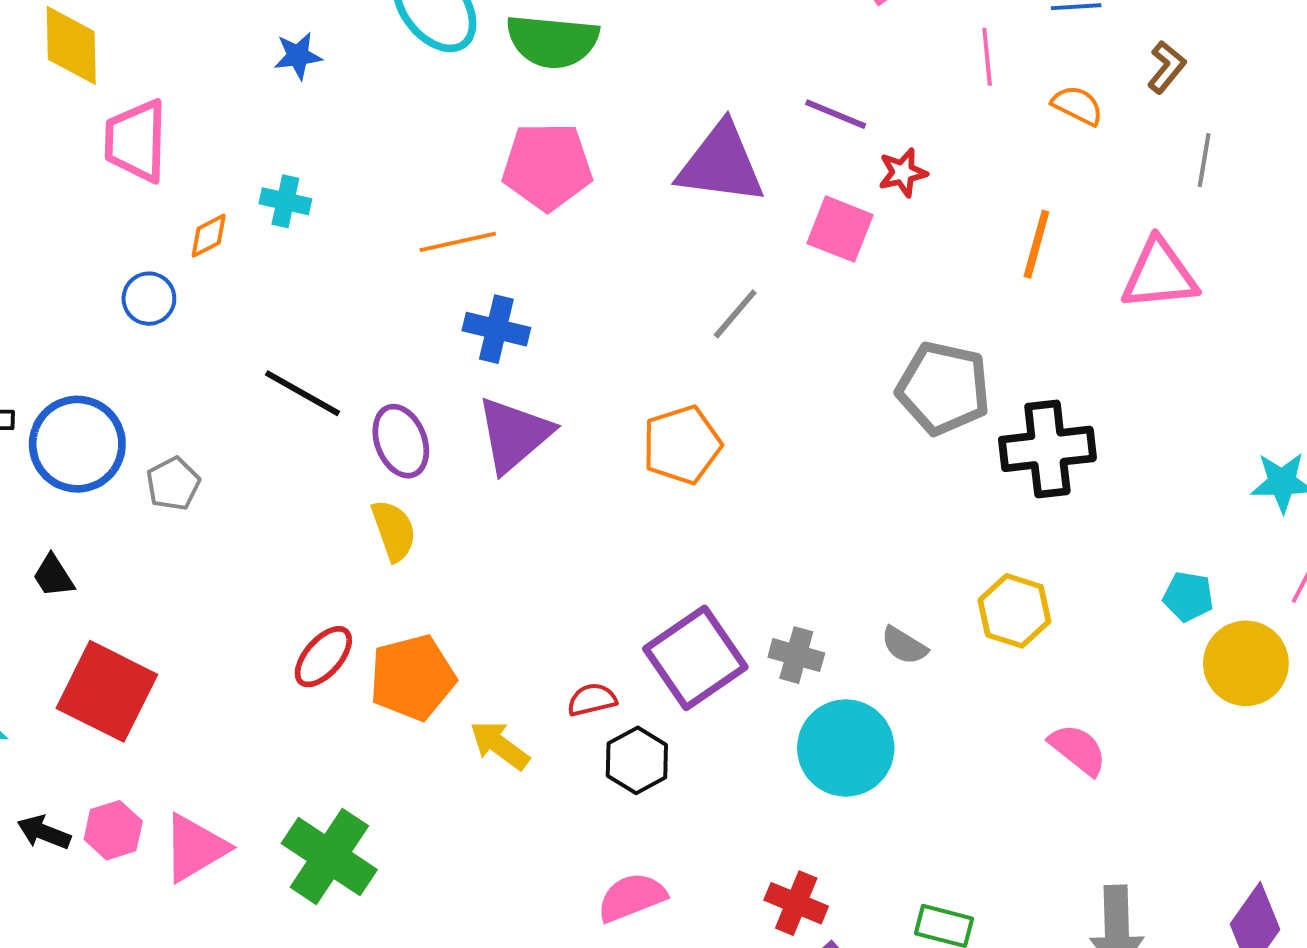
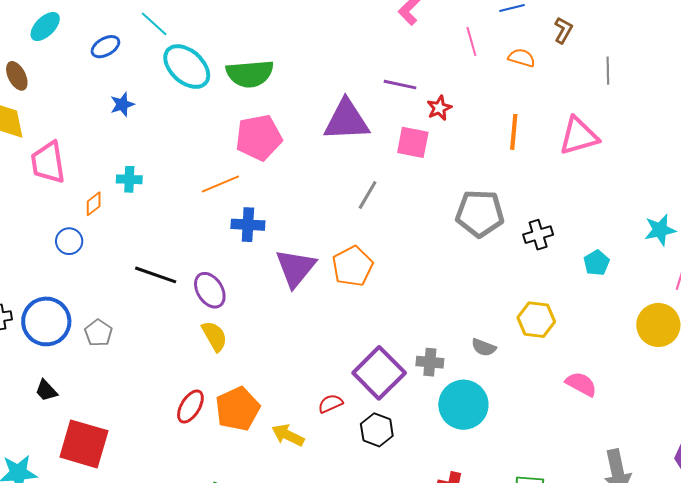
gray line: (1204, 160) -> (608, 71), moved
purple triangle: (514, 435) -> (296, 268), moved
black cross: (1047, 449) -> (538, 235), size x0.6
cyan pentagon: (1188, 597) -> (596, 263), moved, turned -30
black hexagon: (637, 760) -> (377, 430), moved

